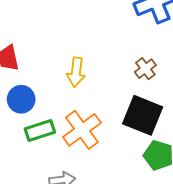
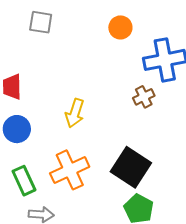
brown cross: (145, 69) -> (144, 97), moved
green rectangle: (40, 131) -> (24, 181), moved, turned 72

